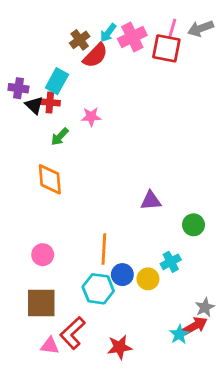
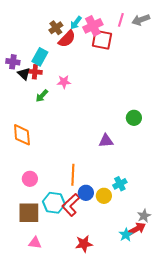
red square: (166, 48) -> (102, 40), moved
orange diamond: (50, 179) -> (22, 135), moved
green circle: (194, 225) -> (134, 118), moved
cyan hexagon: (98, 289) -> (54, 203), moved
red L-shape: (73, 333) -> (71, 205), moved

